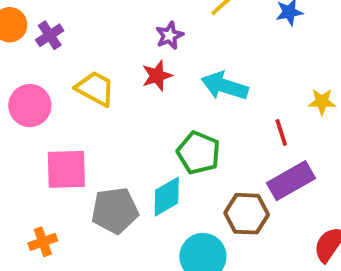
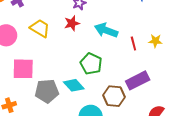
red line: (281, 132) -> (133, 44), moved
cyan diamond: (167, 197) -> (74, 85), turned 75

